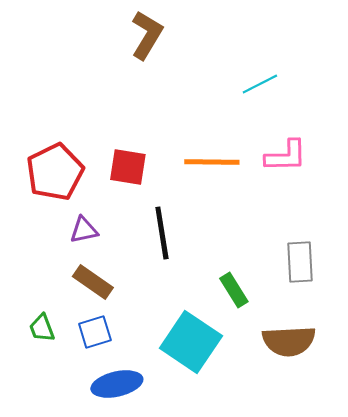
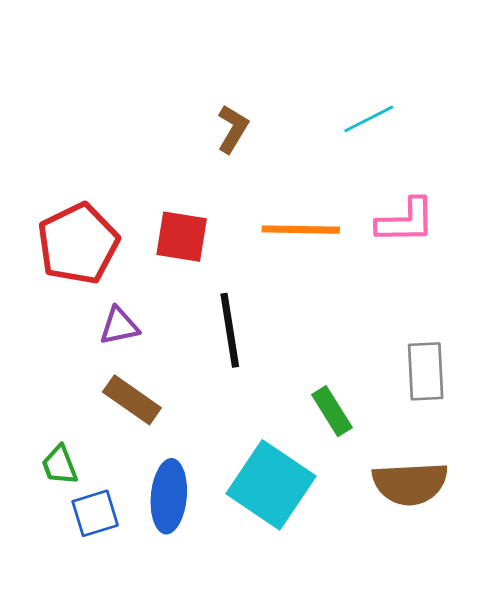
brown L-shape: (147, 35) -> (233, 129), moved, size x0.7
blue square: (95, 332) -> (95, 513), moved
blue ellipse: (117, 384) -> (169, 496), moved, turned -72

